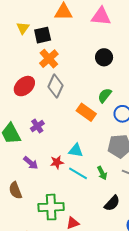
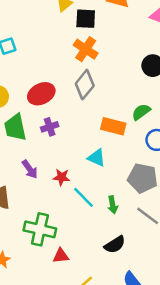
orange cross: (49, 59) -> (86, 49), turned -30
red ellipse: (24, 86) -> (41, 94), moved
orange rectangle: (86, 112) -> (113, 126), turned -36
cyan triangle: (76, 150) -> (97, 158), moved

